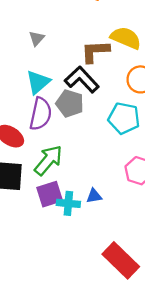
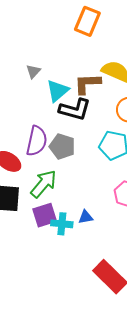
black L-shape: (82, 80) -> (75, 110), turned 148
cyan triangle: (38, 82) -> (58, 91), moved
gray pentagon: (70, 103) -> (62, 146), moved

